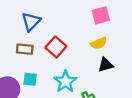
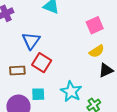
red square: (56, 47) -> (42, 63), moved
brown rectangle: (25, 49) -> (17, 70), moved

